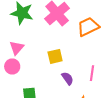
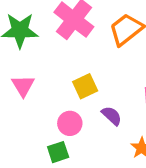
pink circle: (12, 66) -> (70, 123), moved

